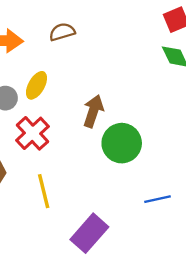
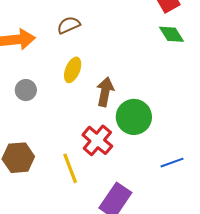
yellow ellipse: (36, 85) -> (73, 70), moved
red cross: (33, 133) -> (97, 140), moved

